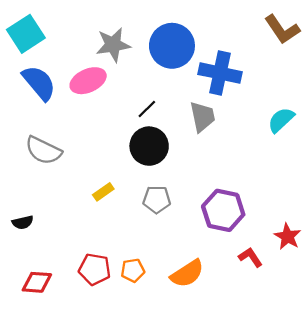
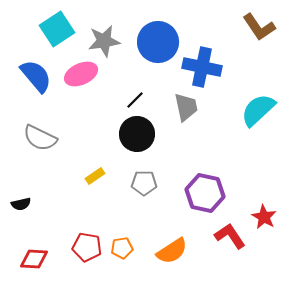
cyan square: (26, 34) -> (57, 29), moved
cyan semicircle: (281, 120) -> (258, 110), size x1.4
red L-shape: (250, 257) -> (230, 236), size x1.4

